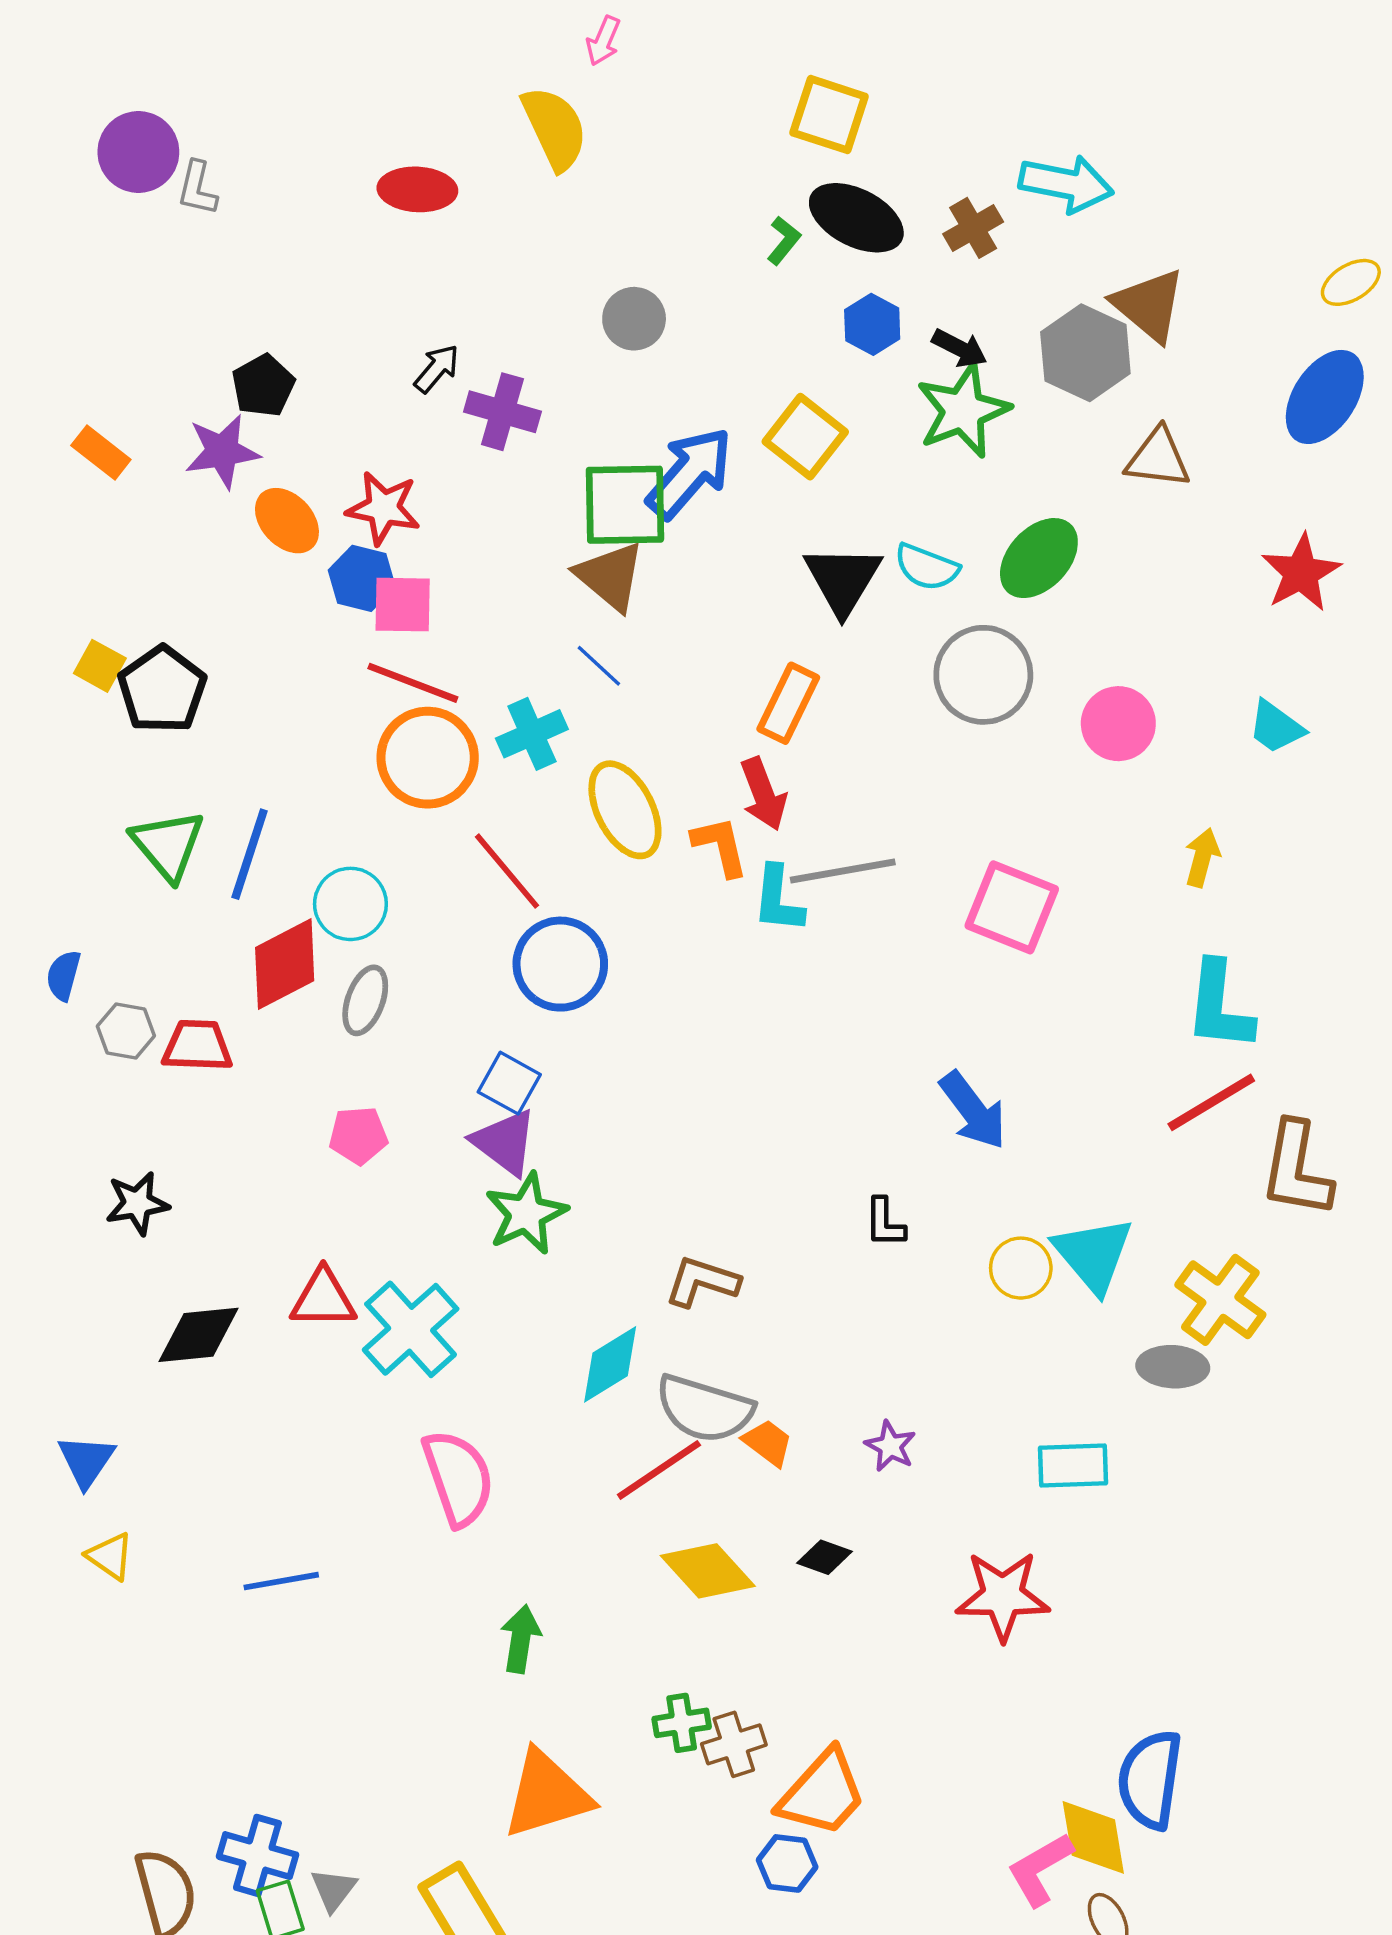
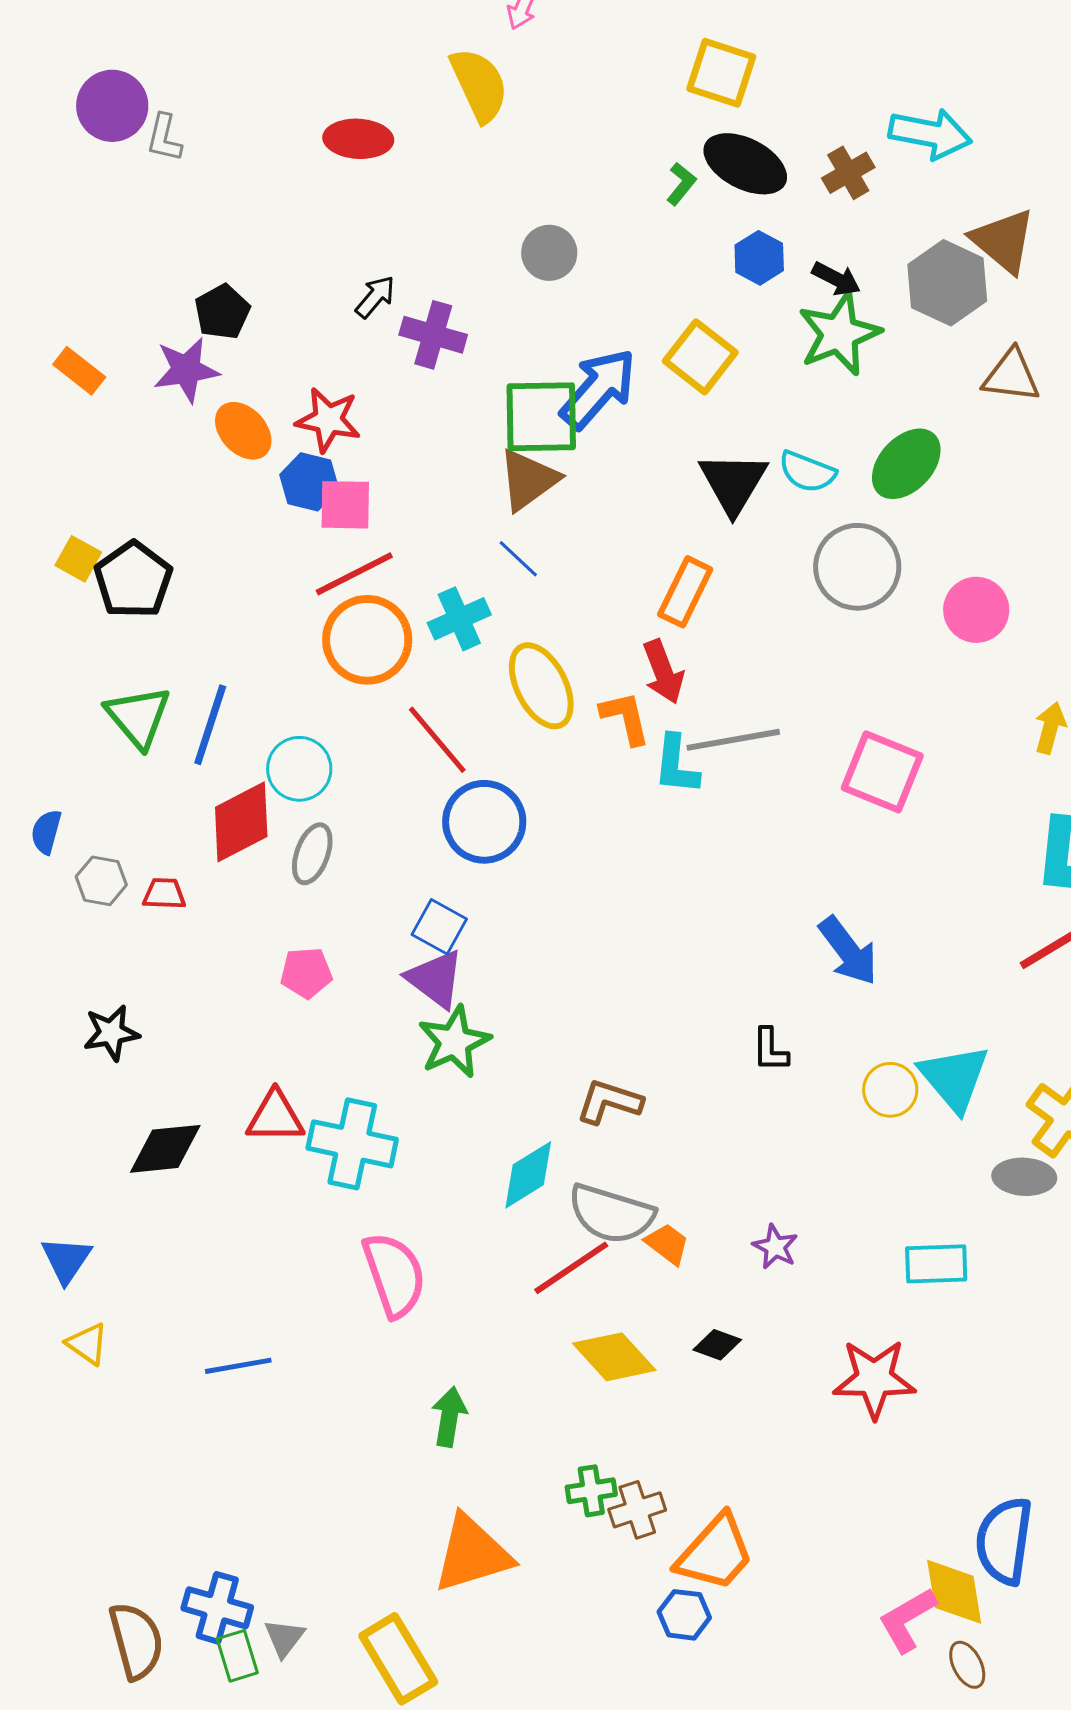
brown triangle: (610, 576) -> (528, 480), turned 44
red line: (413, 683) -> (354, 574), turned -48
red trapezoid: (197, 1046) -> (164, 894), size x0.7
cyan cross: (411, 1329) -> (352, 1144), turned -36

